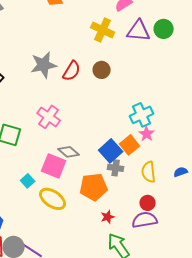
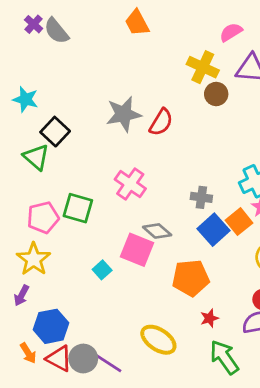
brown circle: (102, 70) -> (216, 94), moved
gray cross: (116, 168) -> (201, 197), moved
yellow ellipse: (53, 199) -> (158, 340), moved

